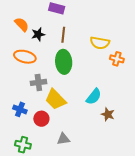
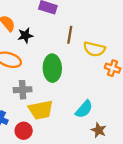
brown line: (63, 35) -> (70, 35), moved
yellow trapezoid: (56, 99) -> (41, 110), turned -60

